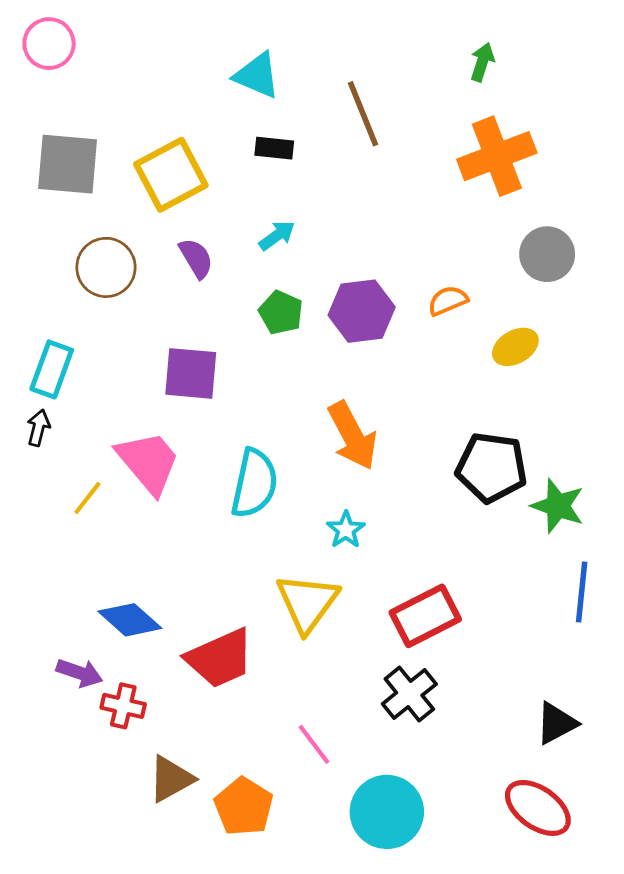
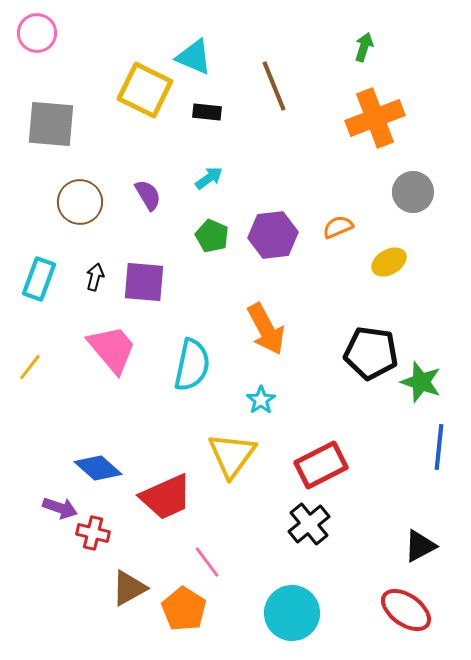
yellow square: (171, 175) -> (145, 90), moved, turned -36
black arrow: (38, 428) -> (95, 277), moved
yellow line: (87, 498) -> (30, 367), moved
pink line: (314, 744) -> (207, 562), moved

